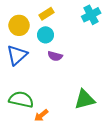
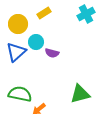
cyan circle: (45, 35) -> (36, 42), moved

